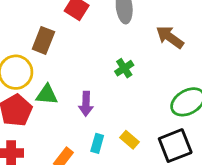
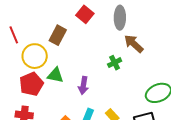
brown arrow: (170, 37) -> (134, 44), moved

